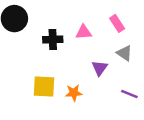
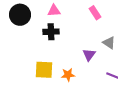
pink rectangle: (117, 23) -> (95, 13), moved
pink triangle: (84, 32) -> (54, 11), moved

